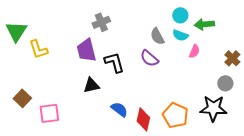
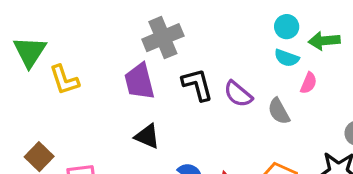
gray cross: (101, 22) -> (163, 38), size x1.4
gray semicircle: (157, 36) -> (279, 111), moved
black L-shape: (114, 62) -> (197, 85), moved
black triangle: (91, 85) -> (147, 136), turned 36

